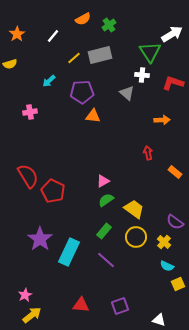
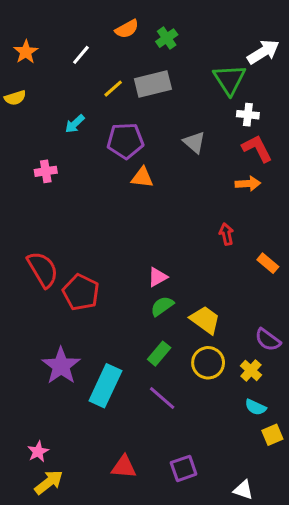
white cross: (142, 75) -> (248, 115), moved
red L-shape: (173, 83) -> (257, 148), moved, turned 45

